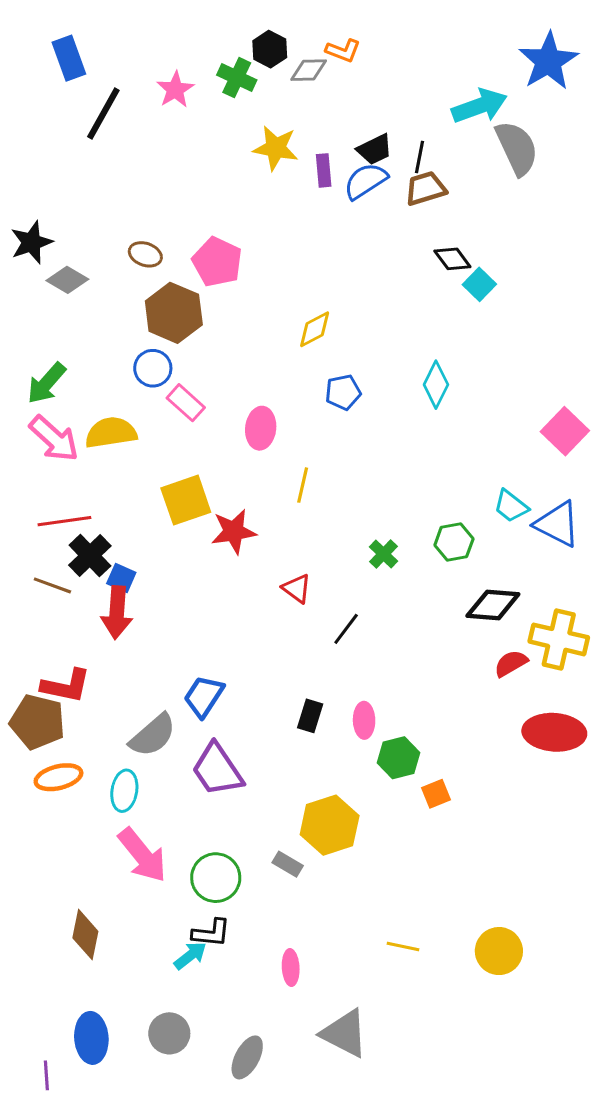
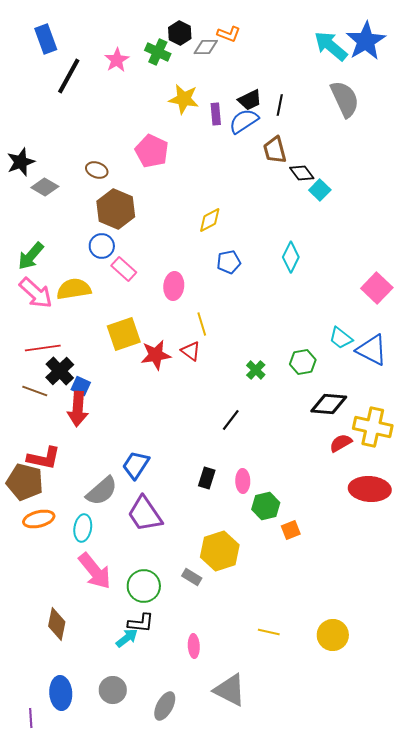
cyan arrow: (479, 106) -> (331, 46), moved, turned -120
brown trapezoid: (425, 188) -> (275, 150), moved, turned -88
pink pentagon: (217, 262) -> (152, 151), moved
yellow line: (303, 485) -> (202, 324), turned -30
red triangle: (297, 588) -> (191, 351), moved

